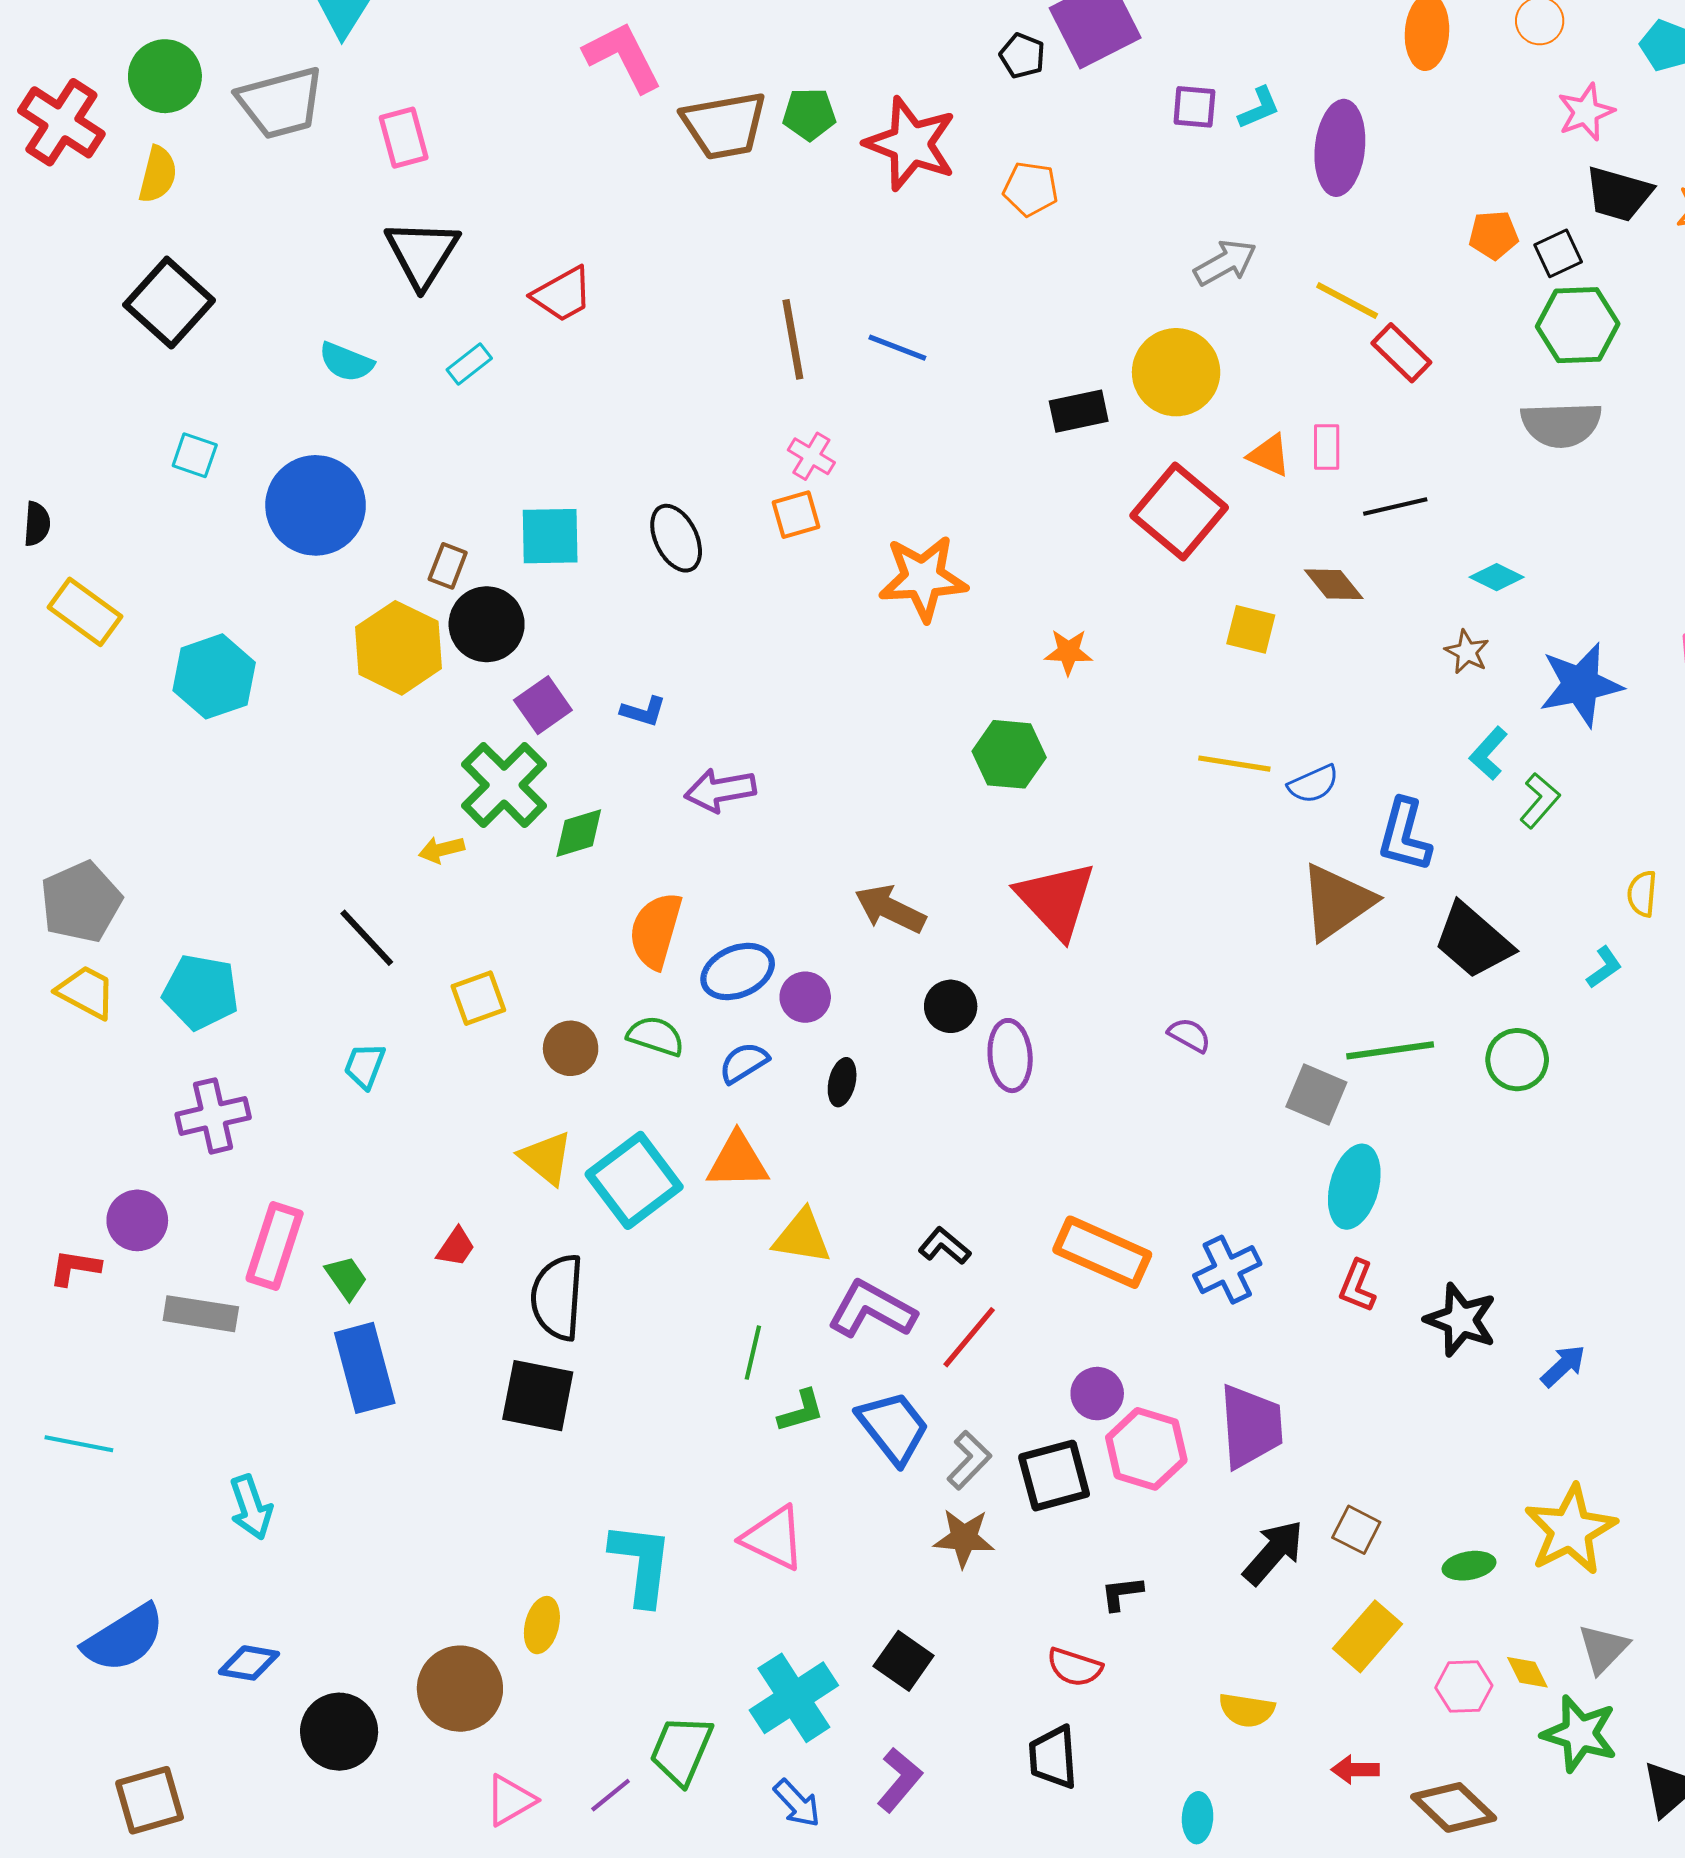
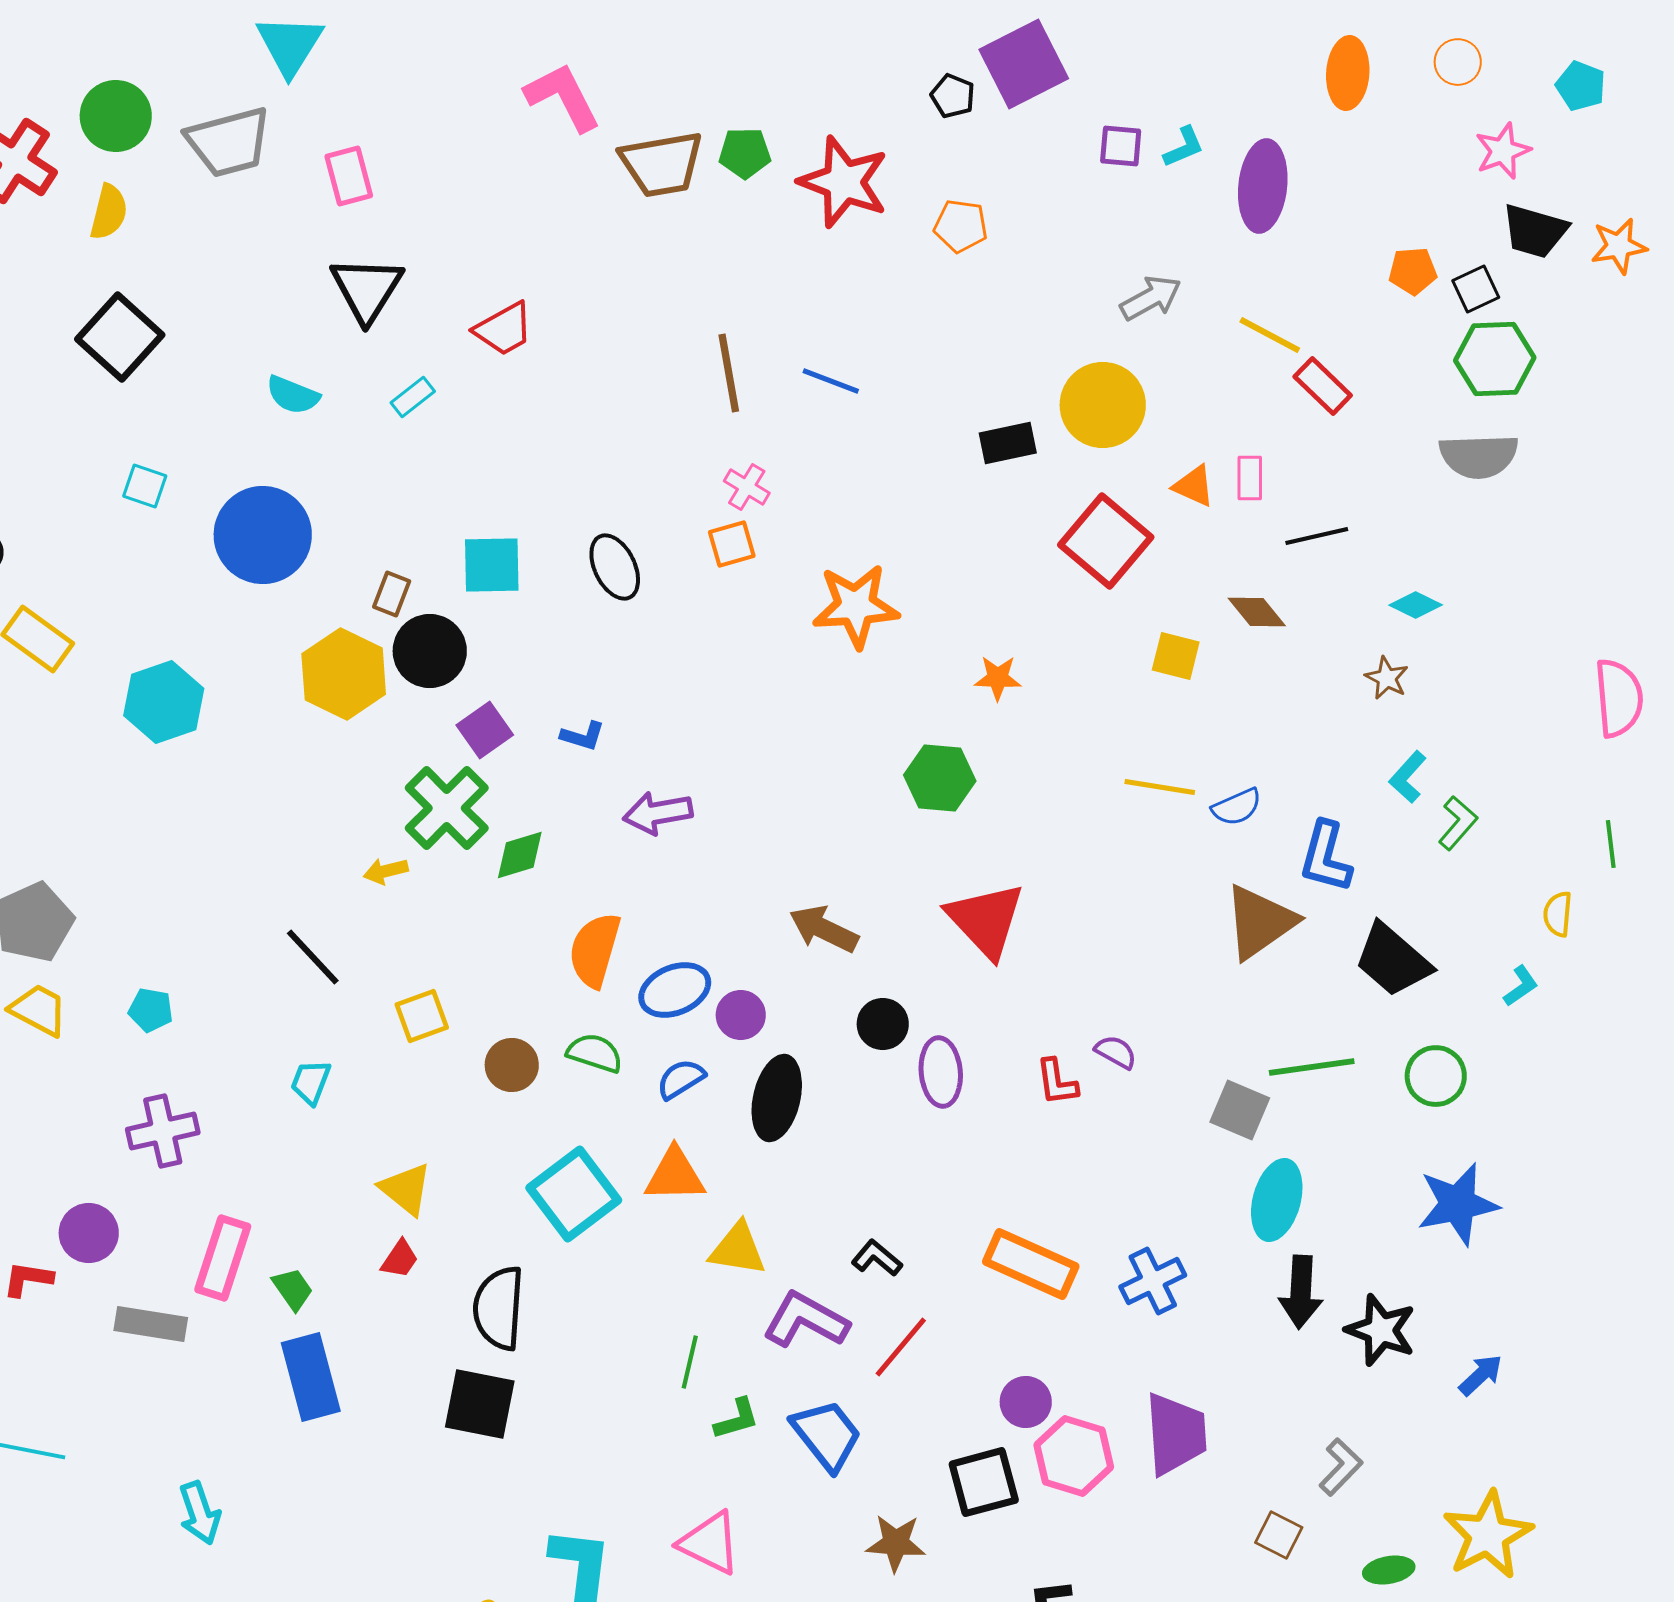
blue star: (1581, 685) -> (1458, 1204), moved
cyan pentagon: (201, 992) -> (151, 1010), size x0.6
black ellipse: (842, 1082) -> (777, 1098), size x1.8
yellow triangle: (546, 1158) -> (406, 1189), moved
red L-shape: (1357, 1286) -> (1057, 1082), moved, turned -30
gray L-shape: (969, 1460) -> (1341, 1467), moved
black arrow: (1273, 1552) -> (1301, 1292), moved, turned 142

